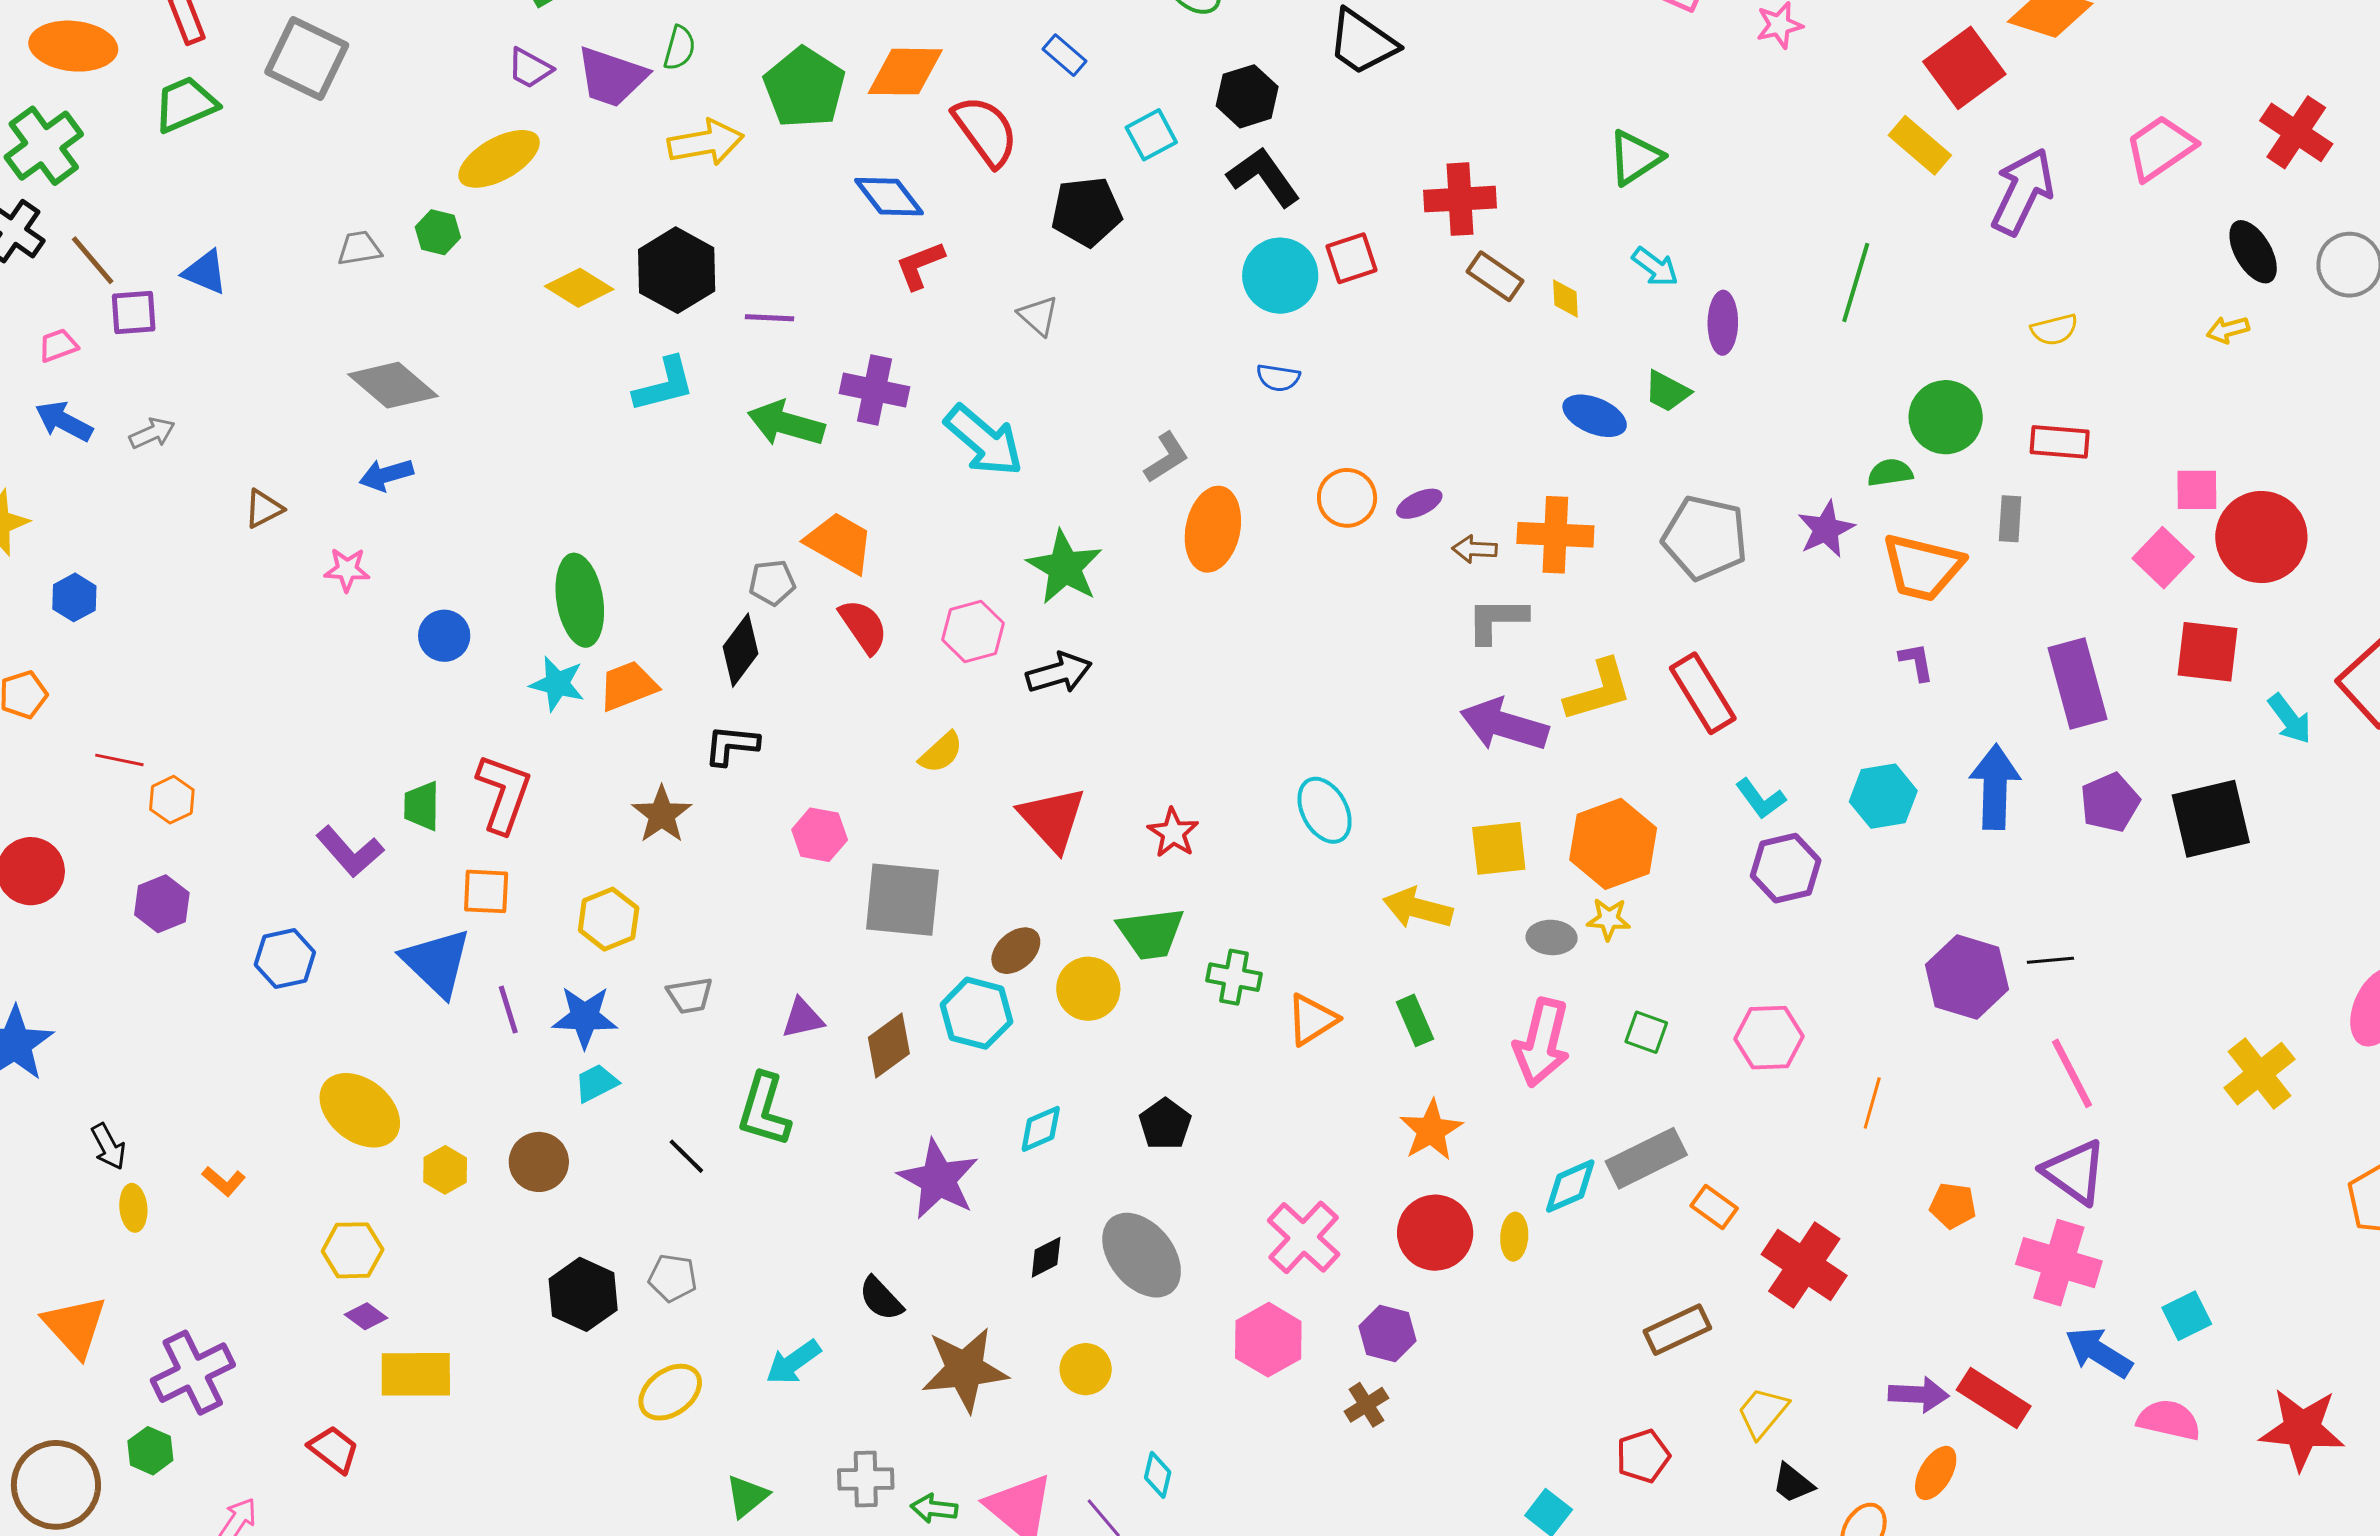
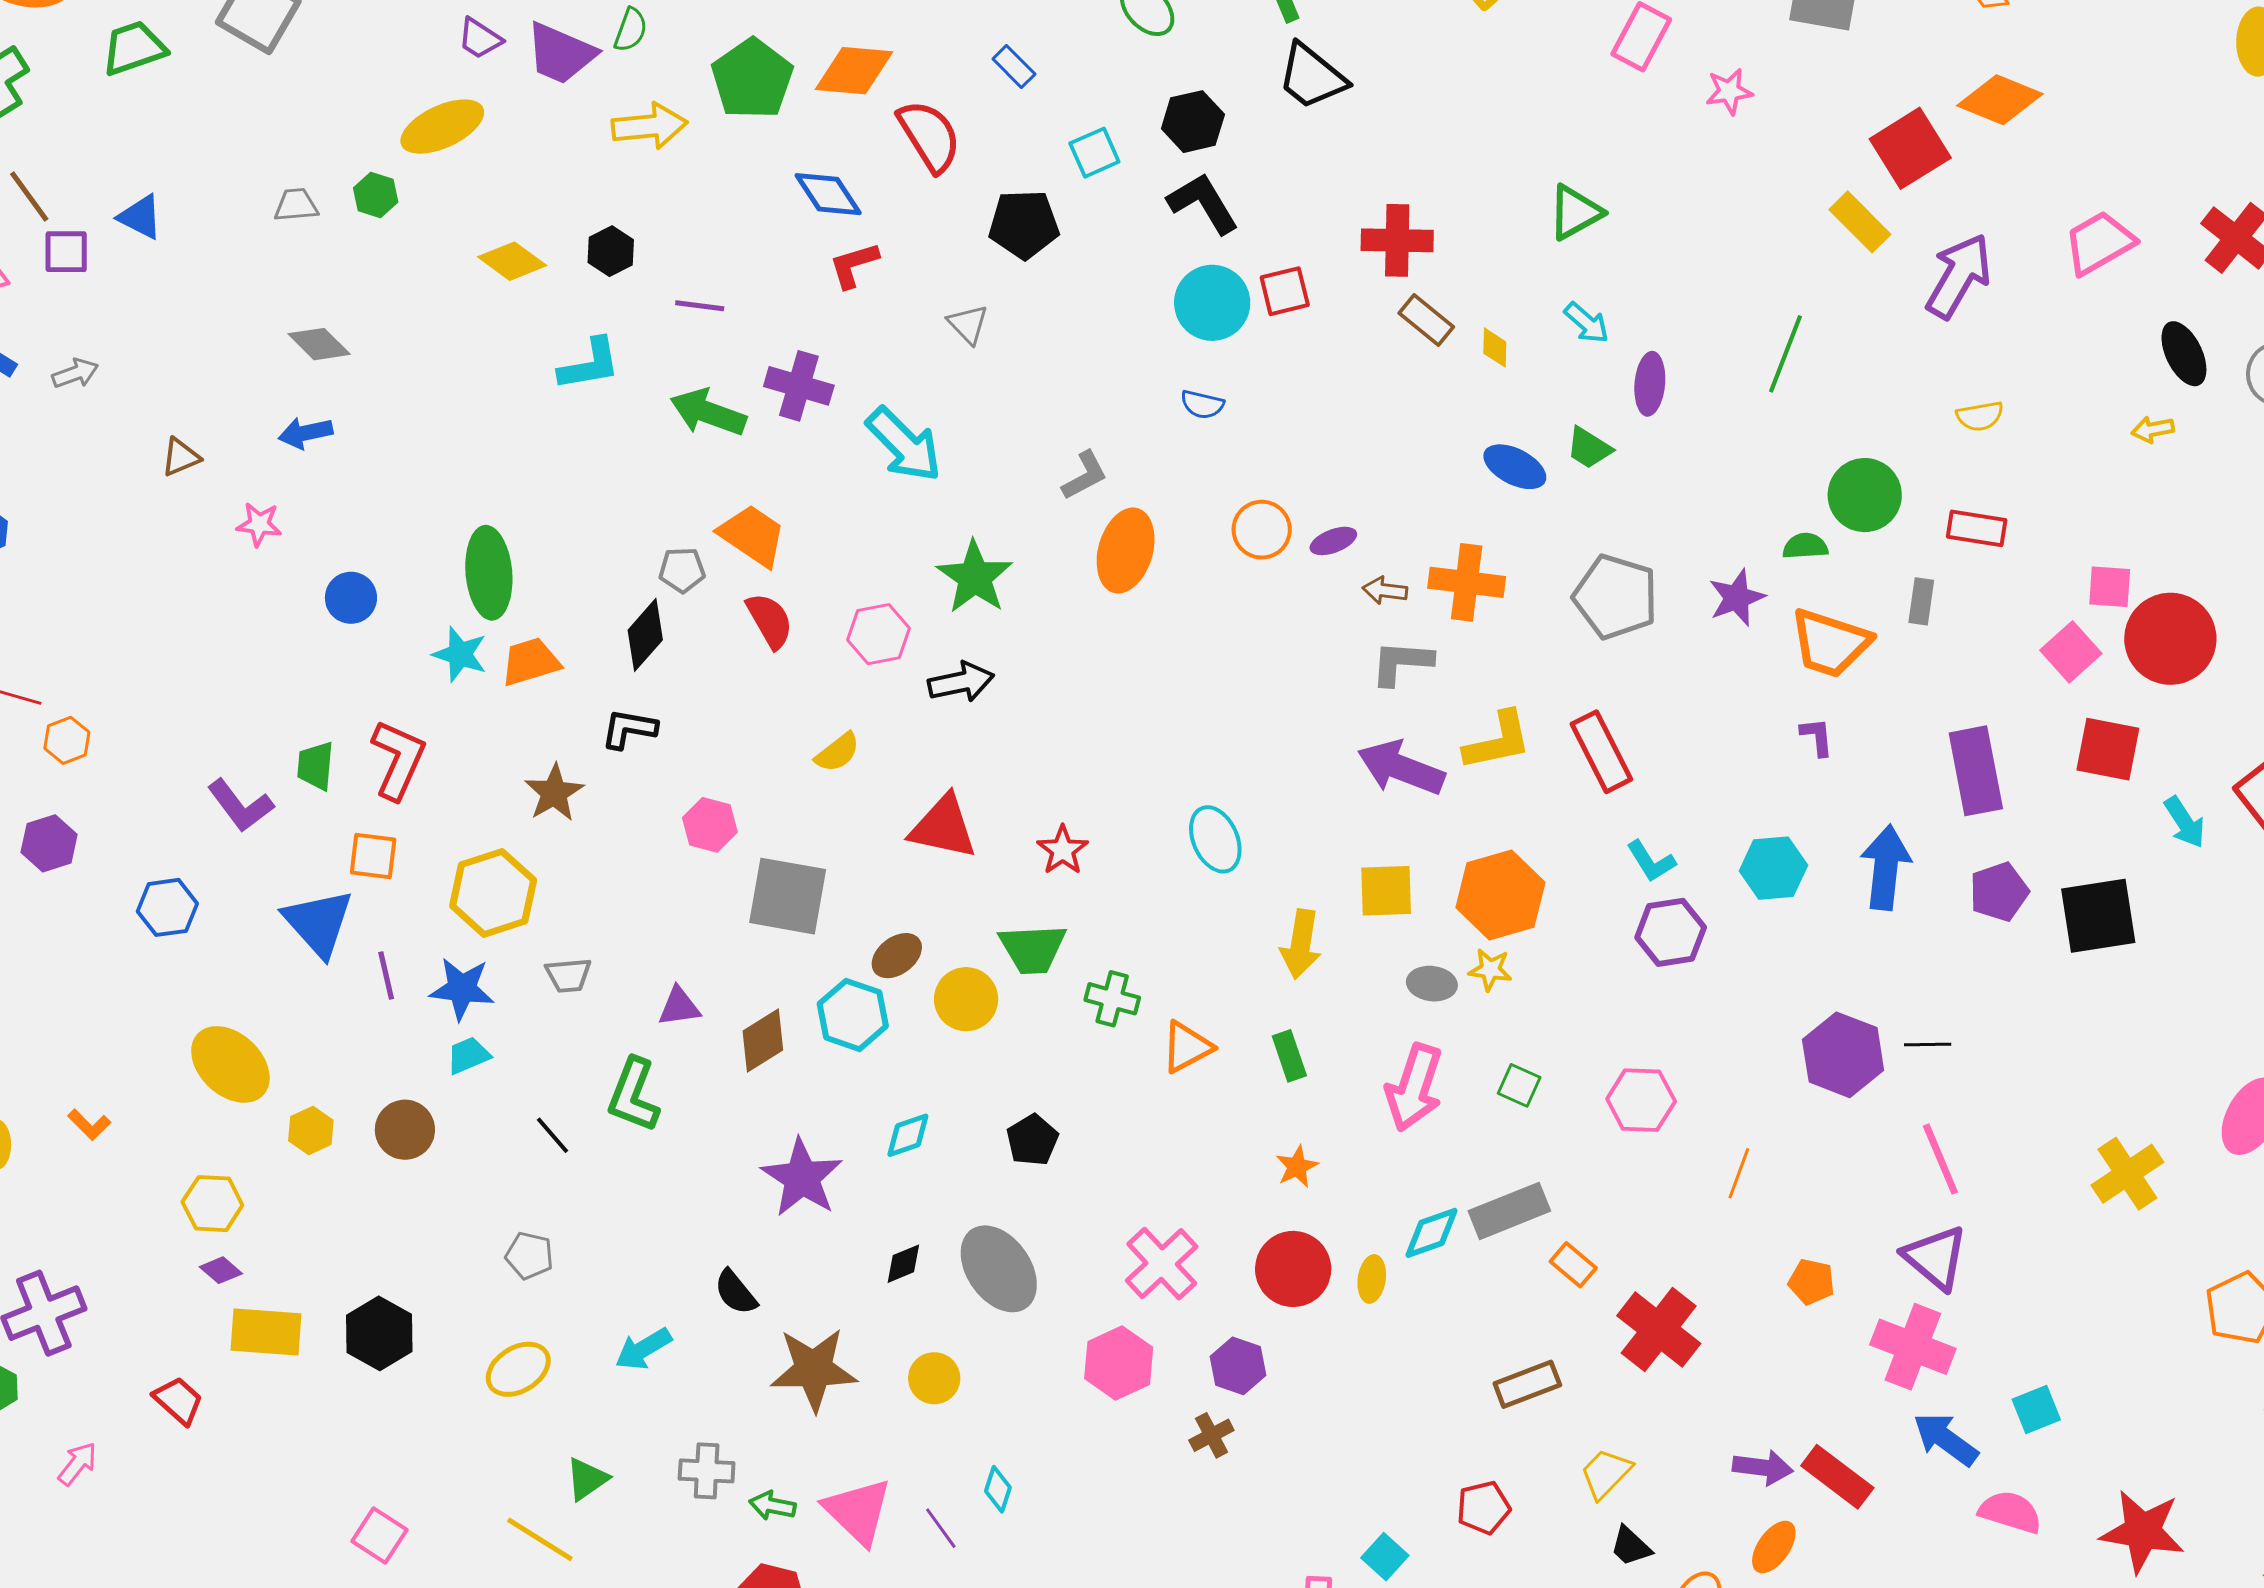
black hexagon: (677, 270) -> (611, 251), size x0.6
gray diamond: (393, 385) -> (319, 344), size x0.7
red triangle: (1052, 819) -> (943, 827), turned -40
yellow arrow: (1418, 908) -> (1301, 944), turned -100
yellow hexagon: (609, 919) -> (493, 893), size x1.4
orange star: (1431, 1130) -> (1297, 1167), size x0.7
black hexagon: (583, 1294) -> (379, 1333), moved

